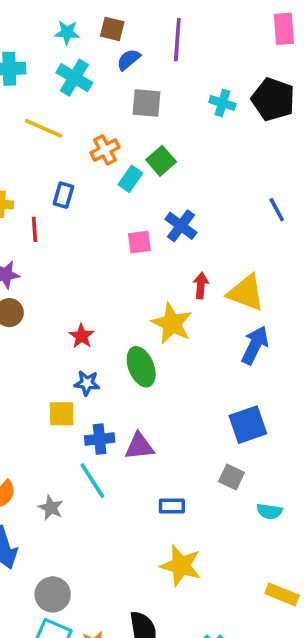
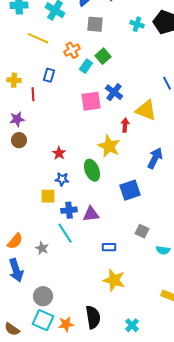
pink square: (139, 242) -> (91, 101), size x1.5
yellow triangle: (246, 293) -> (146, 110), moved
blue square: (248, 425) -> (130, 190), moved

